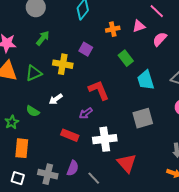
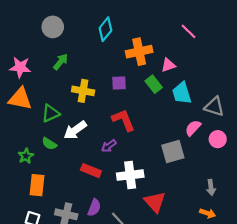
pink triangle: (139, 26) -> (168, 65), moved
orange cross: (113, 29) -> (139, 52), size x1.6
pink semicircle: (160, 39) -> (193, 128), moved
purple square: (86, 49) -> (119, 83), moved, turned -32
green triangle: (34, 73) -> (50, 113), moved
cyan trapezoid: (146, 80) -> (182, 93), moved
white arrow: (56, 99) -> (75, 130), size x1.5

